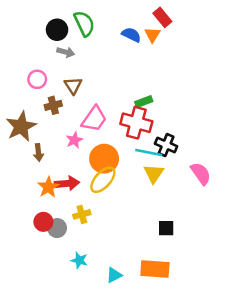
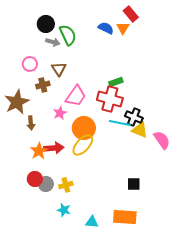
green semicircle: (84, 24) -> (68, 35), moved
yellow triangle: (154, 174) -> (140, 130), moved, turned -42
yellow cross: (82, 214) -> (66, 185), moved
cyan triangle: (114, 275) -> (92, 222), turned 32

